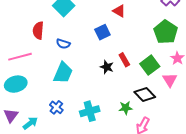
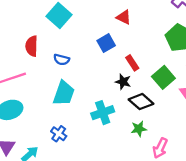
red rectangle: (124, 60) -> (132, 63), moved
black star: (107, 67) -> (123, 82), moved
black diamond: (145, 95) -> (141, 102), moved
cyan cross: (90, 111) -> (103, 113), moved

